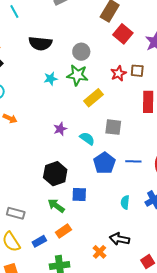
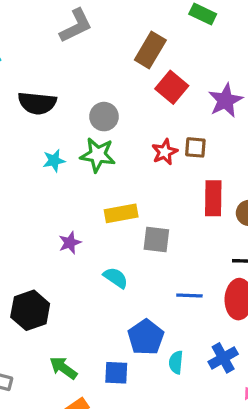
yellow rectangle: (94, 98) -> (121, 213), moved, turned 30
cyan semicircle: (87, 139) -> (116, 278), moved
blue pentagon: (104, 163) -> (146, 337), moved
black hexagon: (55, 174) -> (30, 310), moved
blue square: (79, 194) -> (116, 373), moved

